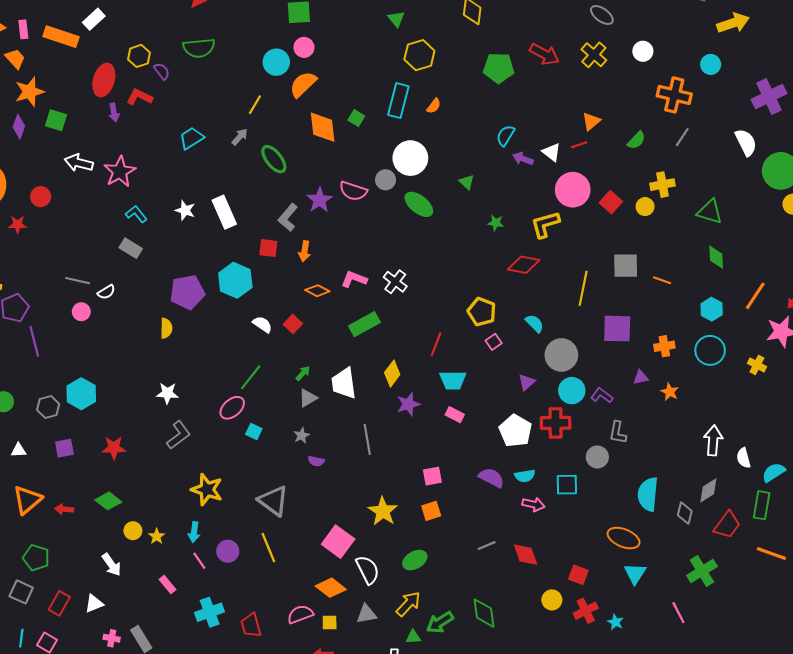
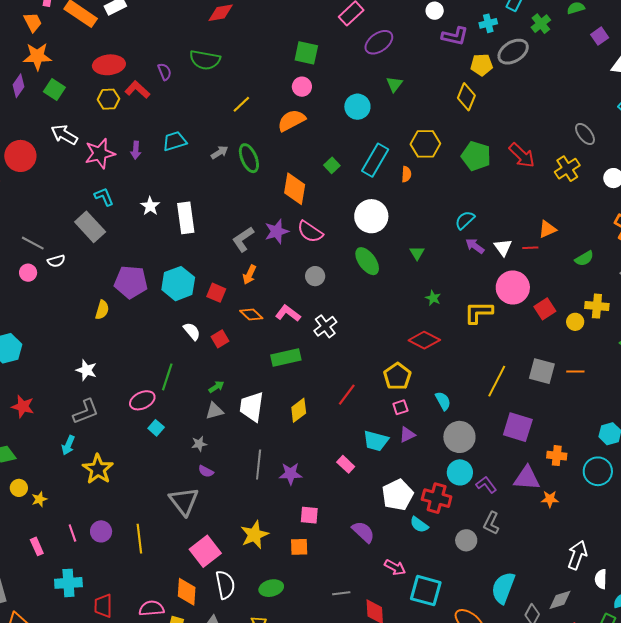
yellow hexagon: (419, 55) -> (425, 144), moved
yellow hexagon: (139, 56) -> (108, 99), moved
cyan circle: (276, 62) -> (357, 107), moved
red ellipse: (104, 80) -> (109, 65), turned 52
yellow line: (255, 105) -> (241, 104), moved
orange semicircle: (434, 106) -> (406, 174), turned -49
purple arrow: (114, 112) -> (136, 150), moved
orange diamond: (323, 127) -> (295, 189), moved
green ellipse: (274, 159) -> (249, 158), moved
gray circle: (386, 180) -> (315, 276), moved
red circle: (41, 197) -> (20, 156), size x1.6
gray rectangle: (131, 248) -> (90, 227), size x1.4
red square: (268, 248) -> (216, 293), moved
red diamond: (524, 265) -> (424, 340), moved
orange line: (662, 280) -> (575, 371), moved, turned -36
green line: (251, 377) -> (167, 377), turned -36
purple triangle: (641, 377) -> (527, 478), size x1.8
cyan trapezoid: (453, 380) -> (376, 441), moved
purple triangle: (527, 382) -> (407, 435), moved
orange star: (670, 392) -> (550, 499), turned 30
purple star: (408, 404) -> (291, 474), moved
cyan semicircle: (525, 476) -> (419, 525), moved, turned 30
cyan square: (567, 485) -> (426, 591), moved, size x1.4
gray triangle: (273, 501) -> (184, 501), moved
cyan arrow: (194, 532) -> (68, 445), moved
orange diamond: (331, 588) -> (187, 592), turned 40

